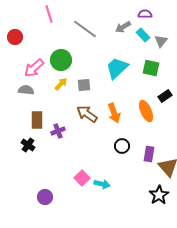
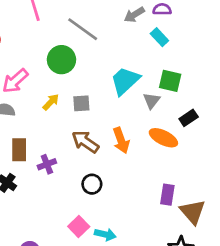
gray arrow: (123, 27) -> (134, 15), moved
gray triangle: (161, 41) -> (152, 101), moved
green circle: (61, 60) -> (61, 60), moved
orange ellipse: (146, 111) -> (163, 138), turned -40
black circle: (122, 146) -> (92, 184), moved

